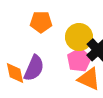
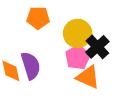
purple semicircle: (34, 68) -> (31, 66), turned -40

